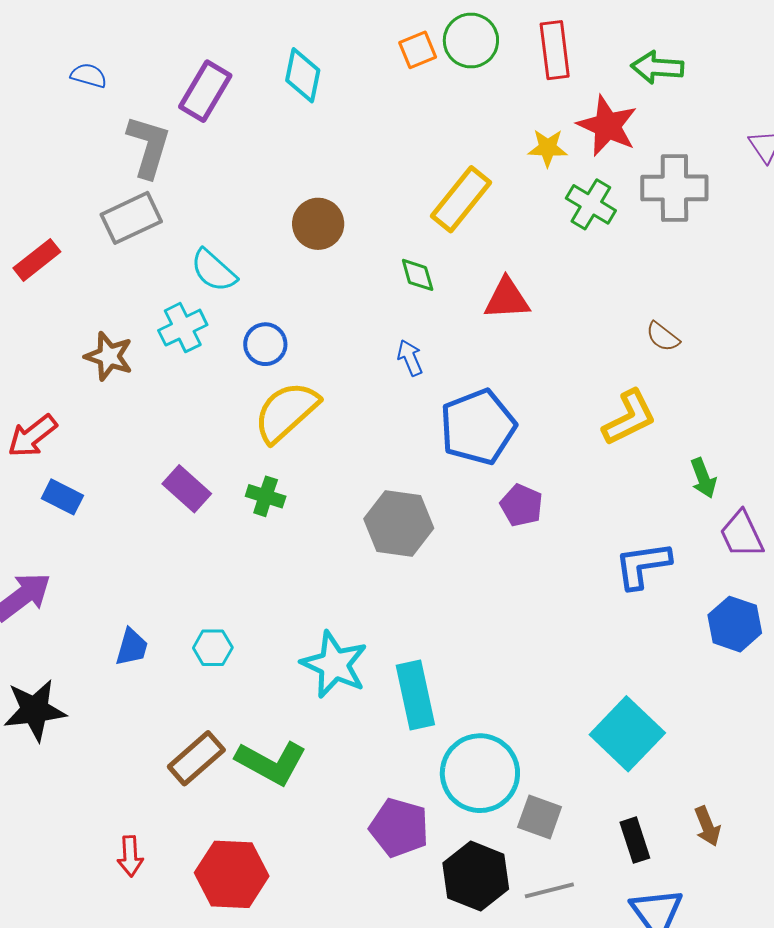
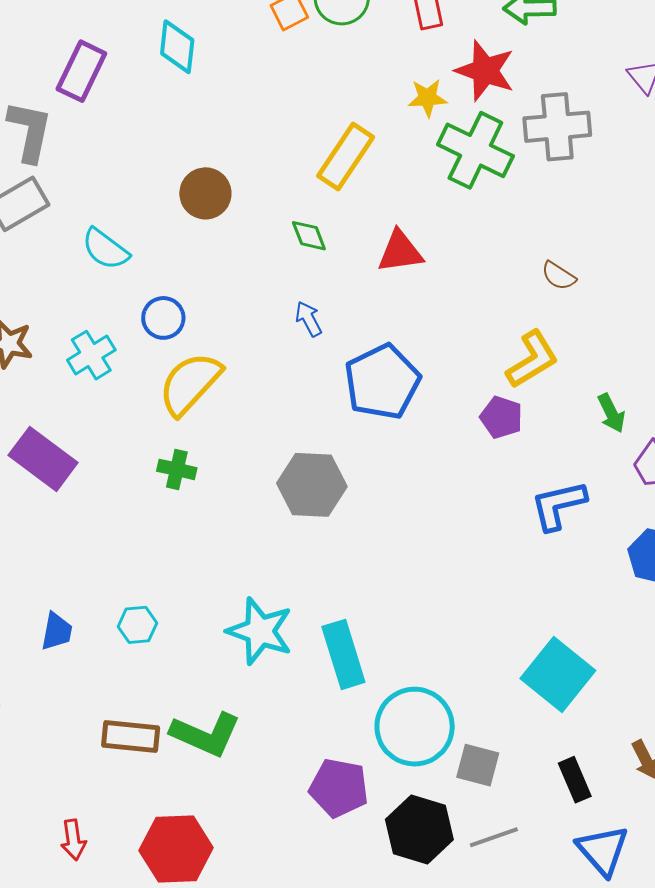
green cross: (591, 204) -> (475, 150), size x1.5
cyan cross: (183, 328) -> (91, 355), moved
purple rectangle: (187, 489) -> (43, 459), moved, size x1.4
purple pentagon: (521, 505) -> (501, 417), moved
brown rectangle: (196, 758) -> (131, 736), turned 52

